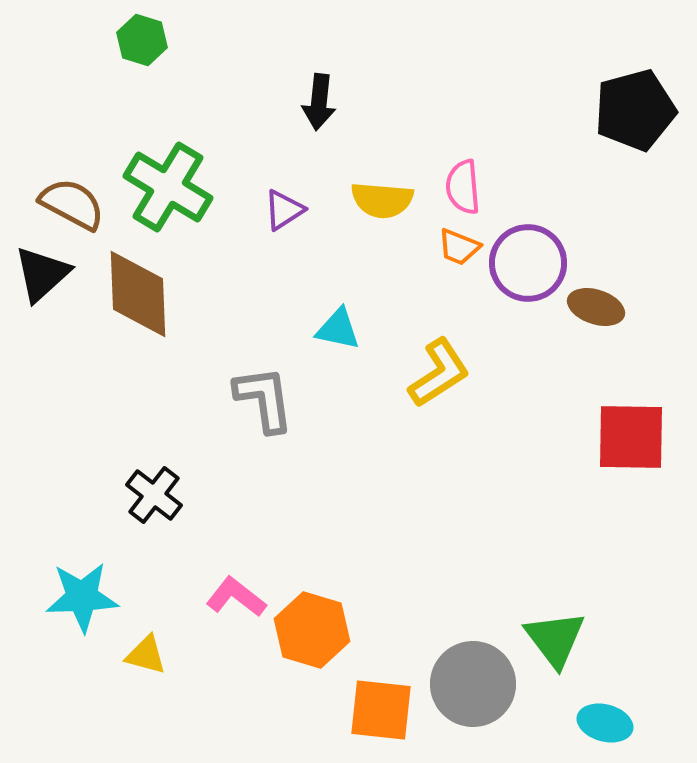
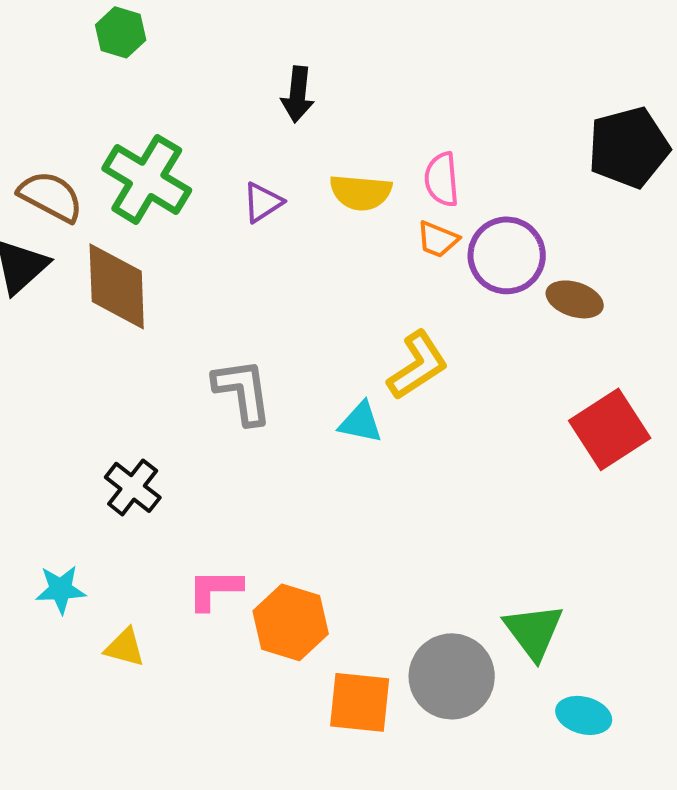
black pentagon: (635, 110) -> (629, 147), moved
cyan triangle: (338, 329) -> (361, 422), moved
red square: (631, 437) -> (610, 429), turned -34
cyan star: (82, 597) -> (61, 589), size x0.7
pink L-shape: (236, 597) -> (215, 589), turned -38

